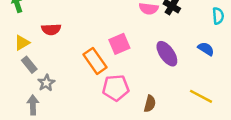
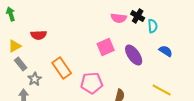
cyan semicircle: (218, 16) -> (153, 26), moved
pink square: (119, 44) -> (106, 47), moved
orange rectangle: (95, 61) -> (62, 68), moved

